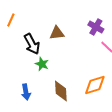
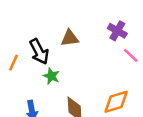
orange line: (11, 20) -> (13, 63), moved

